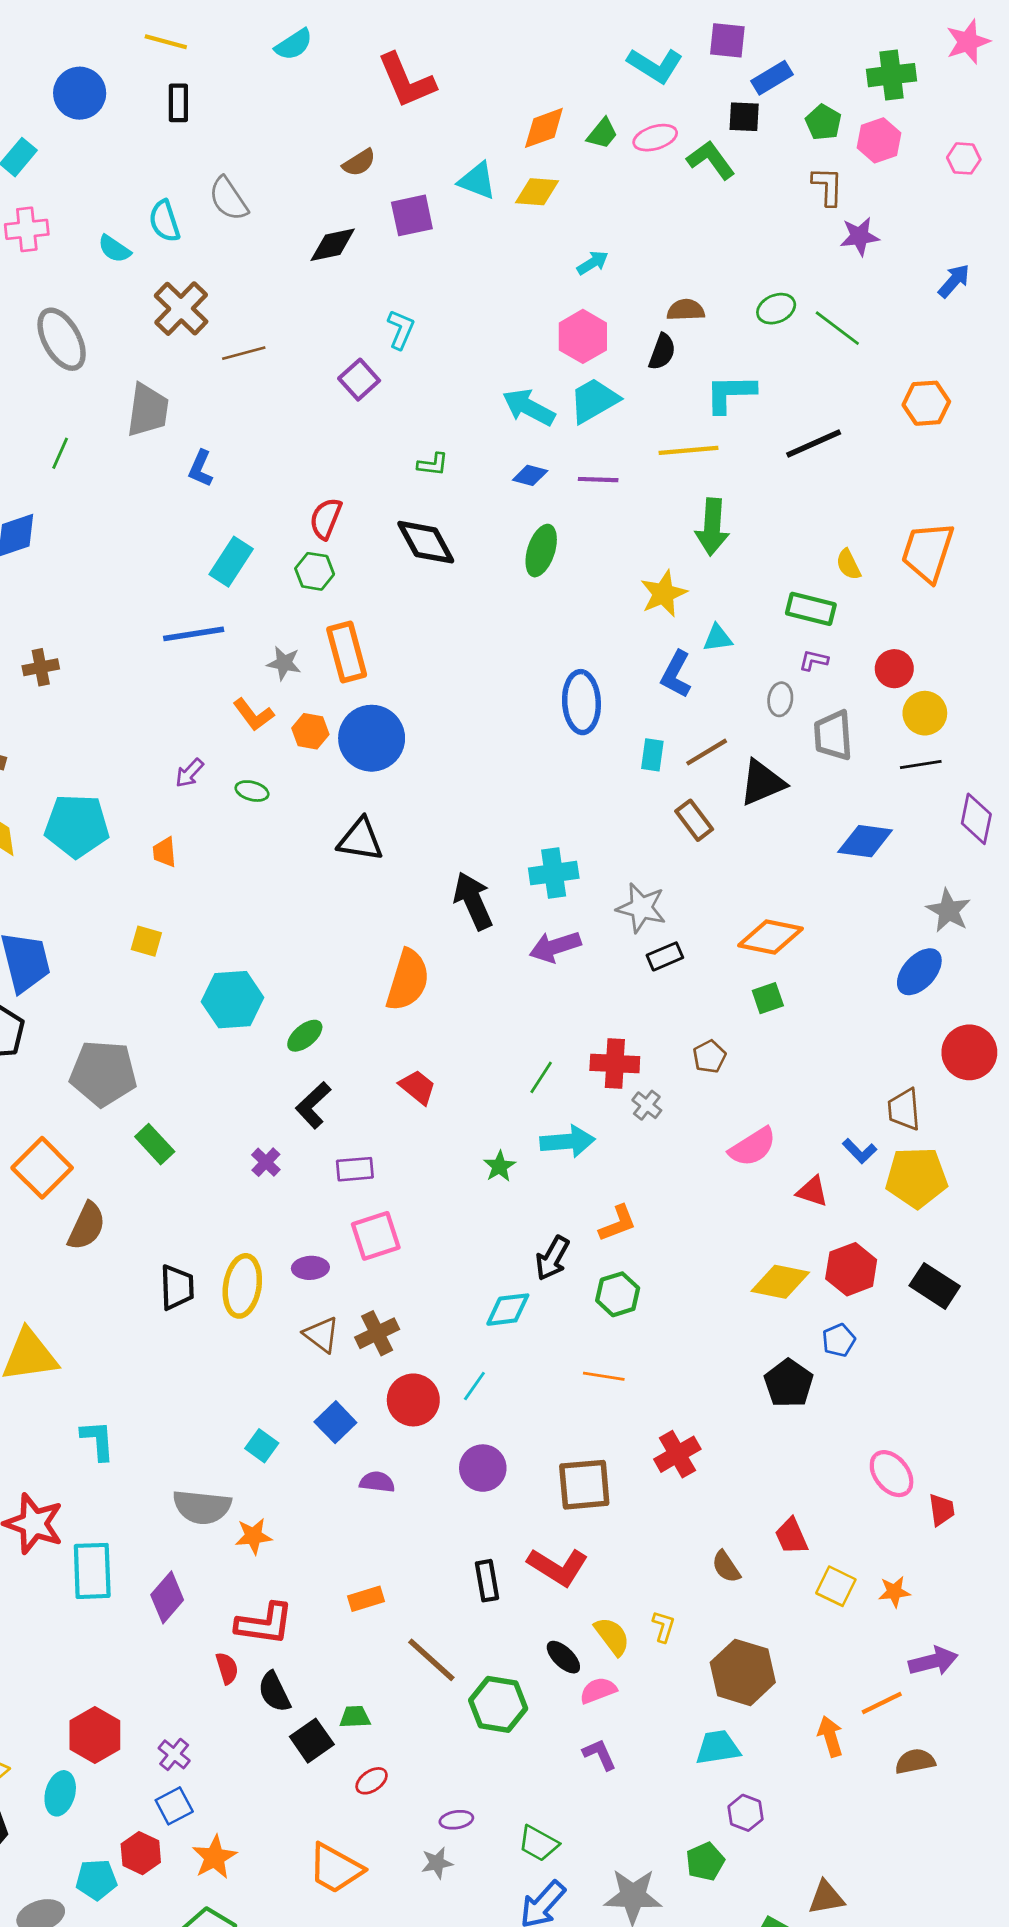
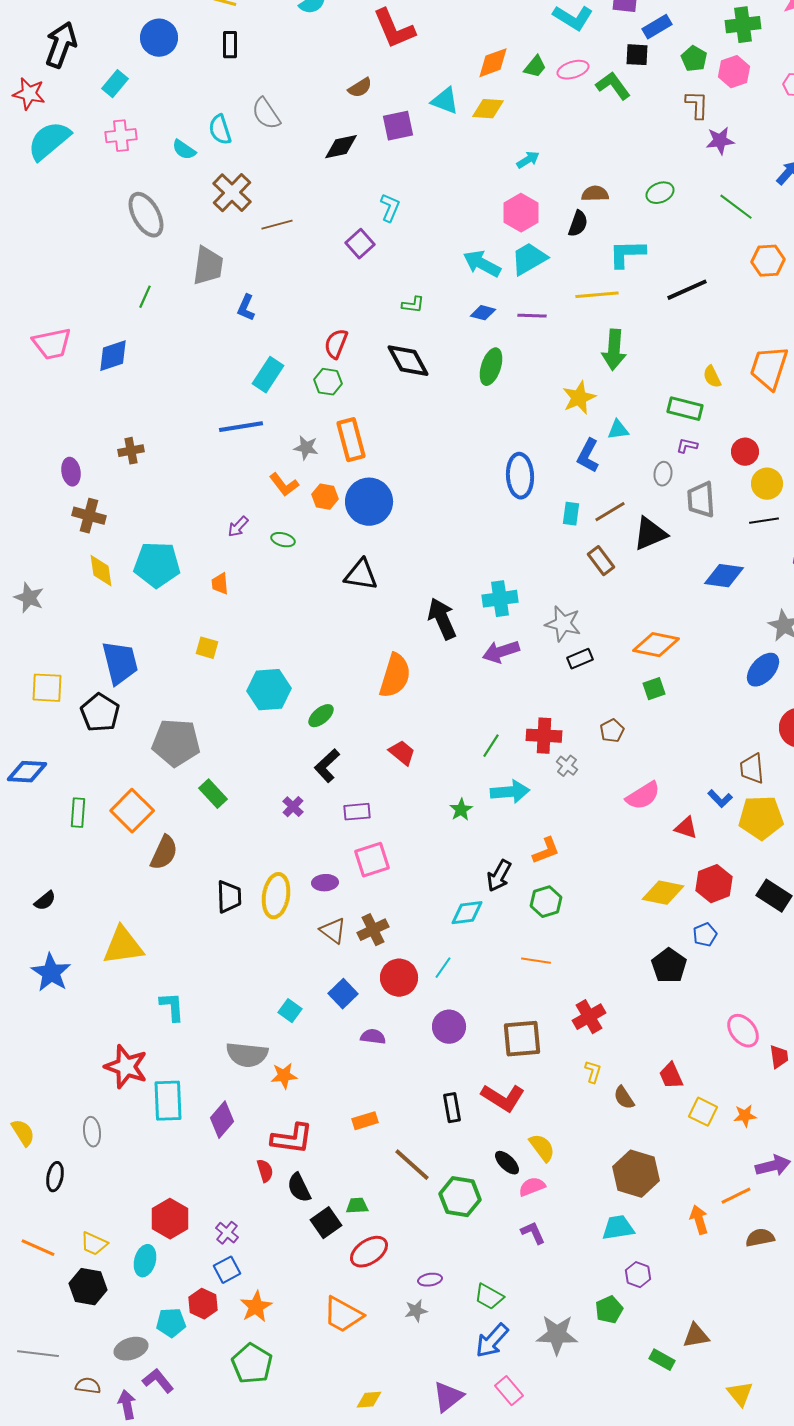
green line: (837, 328) -> (736, 207), moved
yellow L-shape: (664, 1627) -> (593, 1072), moved
red ellipse: (372, 1781) -> (369, 1252), size x1.6

